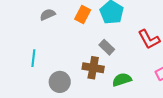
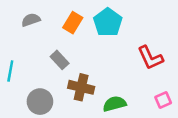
gray rectangle: (107, 47) -> (60, 60), moved

